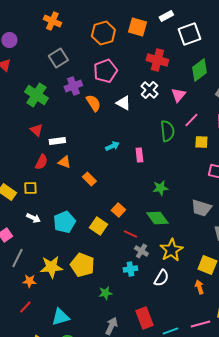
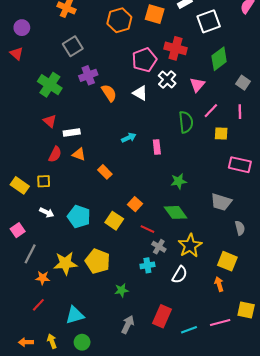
pink pentagon: (105, 71) -> (144, 60), moved
cyan pentagon: (64, 222) -> (79, 217), turned -30
red rectangle: (144, 318) -> (162, 316), turned 45

